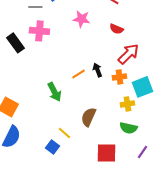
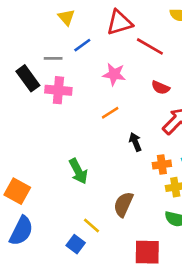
black rectangle: (15, 43) -> (28, 78), moved
orange line: (78, 74) -> (110, 113), moved
orange cross: (119, 77) -> (162, 165), moved

